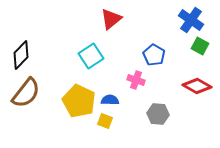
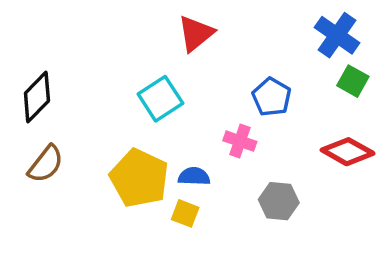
brown semicircle: (26, 93) -> (46, 164), size x0.7

